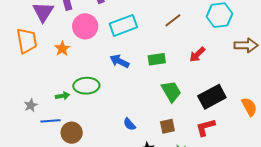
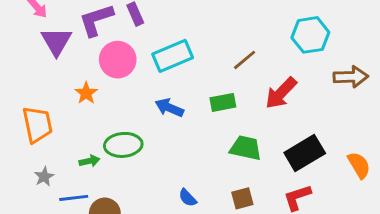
brown line: (173, 20) -> (245, 60), moved
orange trapezoid: (27, 41) -> (37, 124), moved
red arrow: (197, 54) -> (281, 93), size x1.4
green trapezoid: (171, 91) -> (246, 148), turned -45

